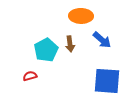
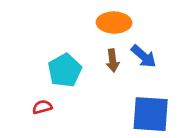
brown arrow: (70, 44) -> (113, 61), moved

